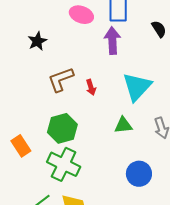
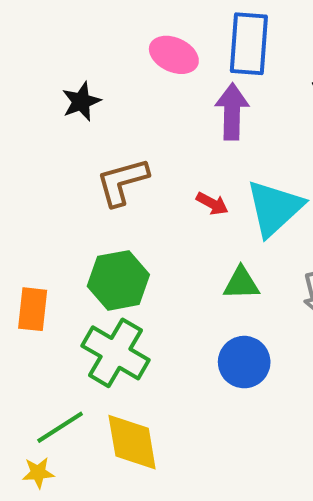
red arrow: (91, 87) -> (212, 204), moved, turned -49
orange rectangle: (21, 146) -> (33, 309), turned 35
blue circle: (139, 174) -> (244, 362), moved

